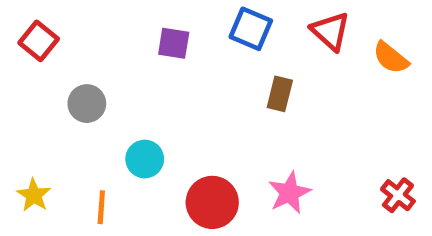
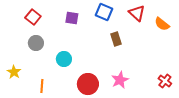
red square: (39, 41) -> (33, 17), moved
brown rectangle: (280, 94) -> (116, 39), turned -32
cyan circle: (145, 159) -> (64, 59), moved
yellow star: (34, 195) -> (14, 72), moved

